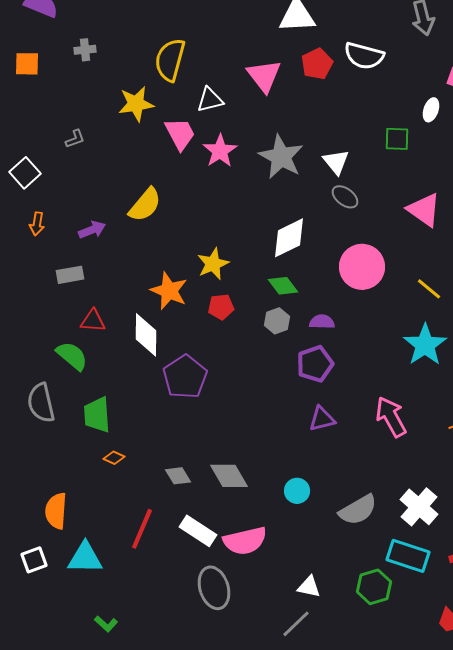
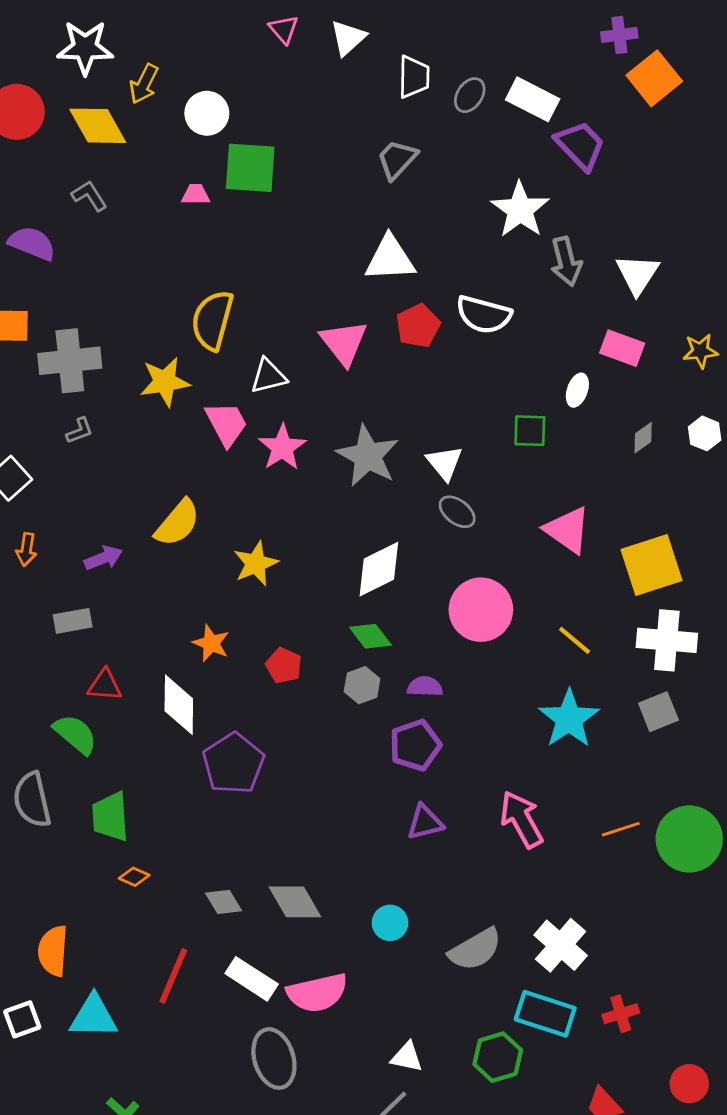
gray cross: (85, 50) -> (70, 361), moved, size x2.0
yellow star: (213, 264) -> (256, 564), moved
orange star: (169, 291) -> (211, 643), size x0.7
red pentagon: (221, 307) -> (284, 666), turned 30

